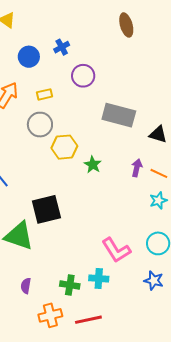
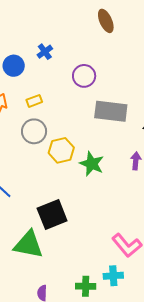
purple circle: (83, 76) -> (84, 76), moved
green star: (93, 165) -> (92, 164), size x1.4

